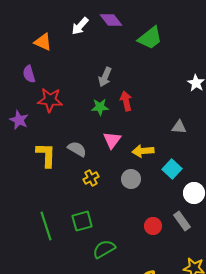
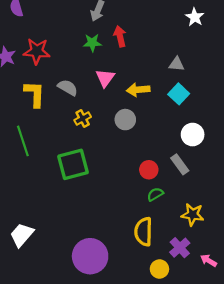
red star: (50, 100) -> (37, 51), moved
cyan square: (172, 169) -> (179, 94), moved
green square: (82, 221) -> (73, 164), size x1.4
green line: (46, 226) -> (23, 141), moved
green semicircle: (104, 249) -> (155, 194), moved, size x0.7

